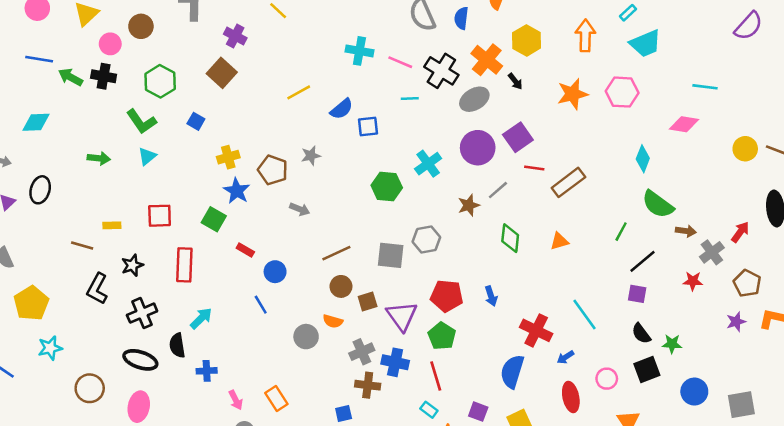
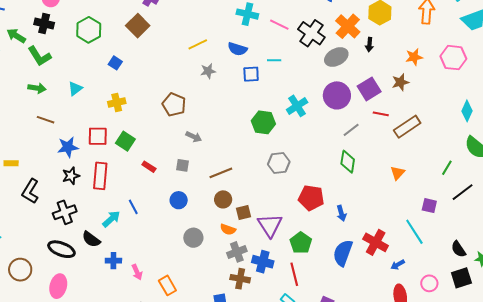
green arrow: (70, 77) -> (16, 36), moved
black arrow: (515, 81) -> (369, 45), turned 40
orange star: (572, 94) -> (414, 57), size x0.7
cyan line: (410, 99) -> (274, 60), moved
blue semicircle: (342, 109) -> (237, 49), moved, turned 54
green L-shape: (141, 121) -> (39, 56), moved
gray star: (311, 156) -> (208, 71), moved
yellow cross: (228, 157) -> (117, 103), moved
blue star: (237, 191) -> (68, 147), moved, turned 30
brown star: (469, 205) -> (400, 82), moved
red square: (160, 216) -> (98, 136), moved
yellow rectangle: (112, 225) -> (11, 163), moved
green diamond: (510, 238) -> (348, 162), moved
gray hexagon: (426, 240) -> (279, 163), moved
orange triangle: (559, 241) -> (398, 173), turned -35
brown line: (82, 246) -> (46, 120), moved
gray square: (391, 255) -> (183, 165), moved, size x0.6
black star: (132, 265) -> (71, 176), moved
blue circle: (275, 272) -> (179, 200), moved
purple square: (637, 294) -> (429, 206), moved
red pentagon: (447, 296) -> (311, 198), moved
blue line: (261, 305) -> (133, 207), moved
orange semicircle: (333, 321) -> (228, 229), moved
black semicircle: (177, 345) -> (91, 239), turned -48
blue semicircle: (512, 371) -> (343, 253), moved
pink arrow: (236, 400) -> (137, 272), moved

